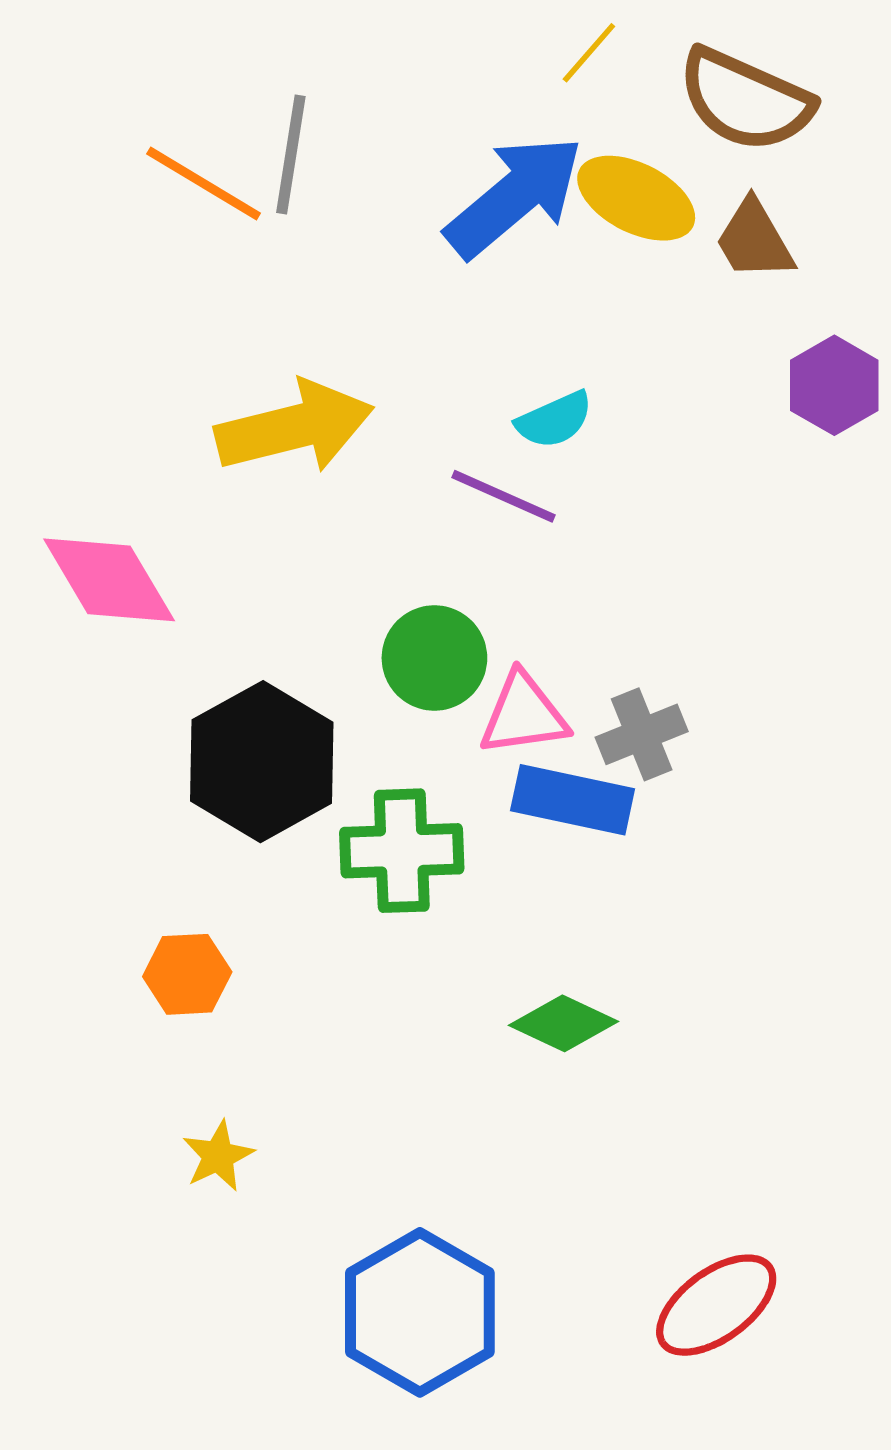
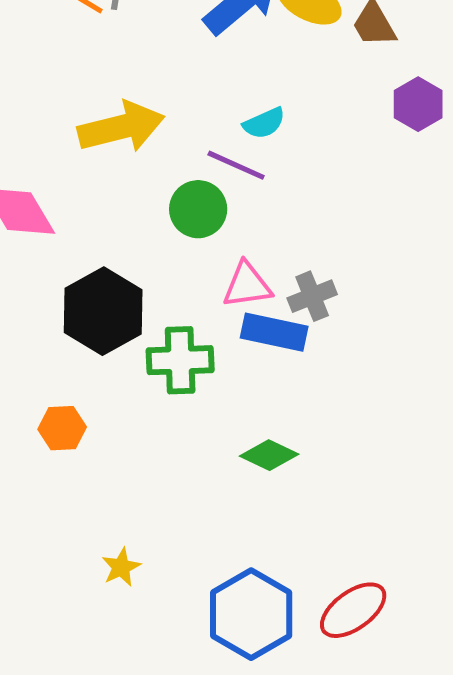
green circle: (434, 658) -> (198, 209), moved
yellow star: (218, 1156) -> (121, 567), moved
blue hexagon: (420, 1312) -> (251, 614), moved

